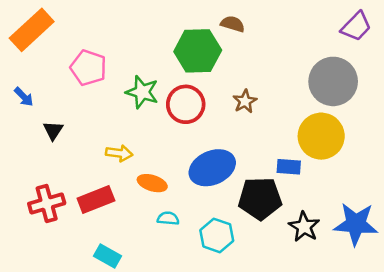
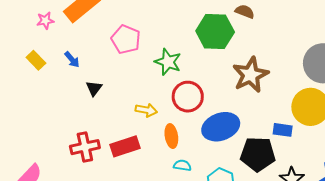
brown star: (245, 101) -> (251, 75), size x1.8
red circle: (186, 104) -> (188, 97), moved
orange ellipse: (152, 183) -> (171, 136), turned 60

